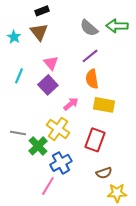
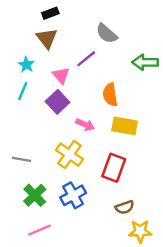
green arrow: (117, 26) -> (145, 62), moved
cyan star: (14, 37) -> (26, 65), moved
purple line: (90, 56) -> (86, 59), moved
pink arrow: (71, 104) -> (85, 125), turned 63
green cross: (38, 146) -> (35, 195), moved
pink line: (48, 186) -> (40, 230), moved, turned 36

